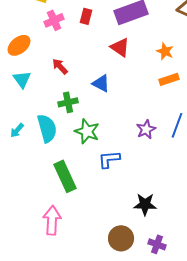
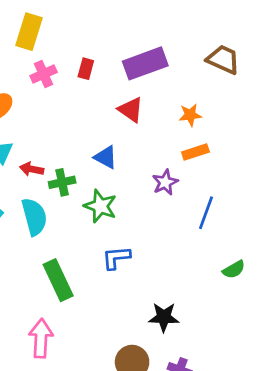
orange star: (165, 51) -> (190, 115), turned -30
red arrow: (60, 66) -> (32, 169), moved, turned -36
purple star: (146, 129) -> (165, 182), moved
green star: (87, 131) -> (100, 206), moved

